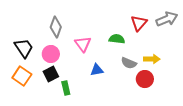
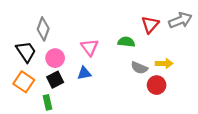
gray diamond: (56, 27) -> (43, 29), moved
blue triangle: (97, 70) -> (84, 73), moved
green rectangle: (66, 88) -> (48, 102), moved

